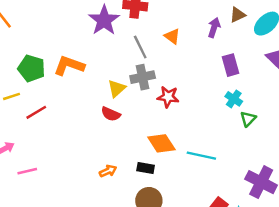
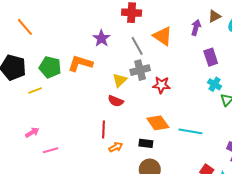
purple star: (104, 20) -> (101, 38), moved, size x0.7
orange triangle: (172, 36) -> (163, 36), size x1.5
red line: (36, 112) -> (103, 130), moved, turned -54

